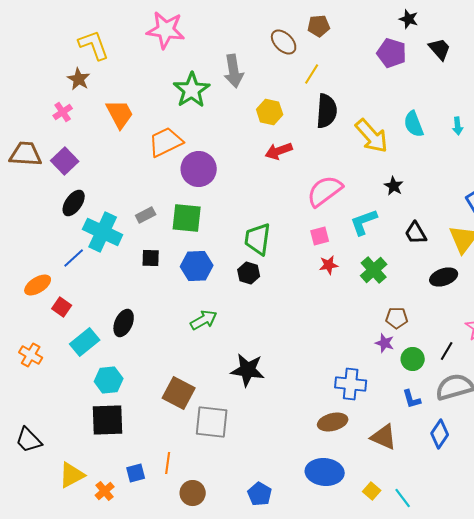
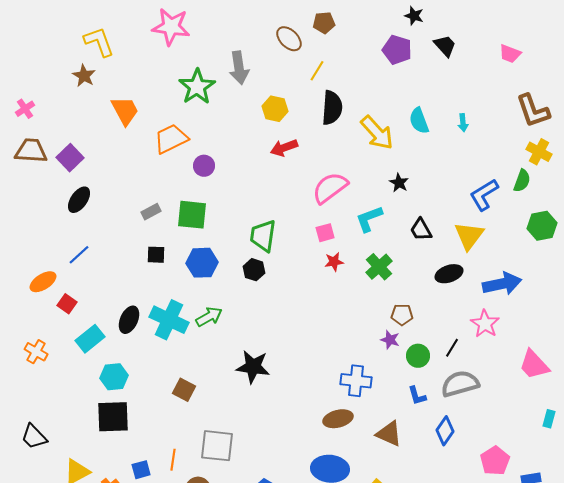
pink cross: (63, 112) -> (25, 109), moved
purple circle: (199, 169) -> (204, 166), size x0.6
cyan cross: (103, 232) -> (169, 320), moved
brown square: (179, 393) -> (184, 390), size x0.7
gray square: (212, 422) -> (217, 446), moved

